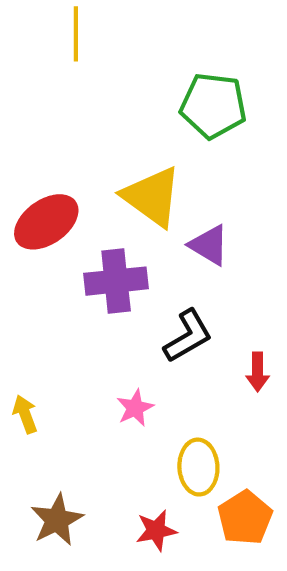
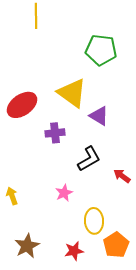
purple cross: (116, 281) -> (55, 133), size x0.7
red arrow: (258, 372) -> (122, 176), turned 126

